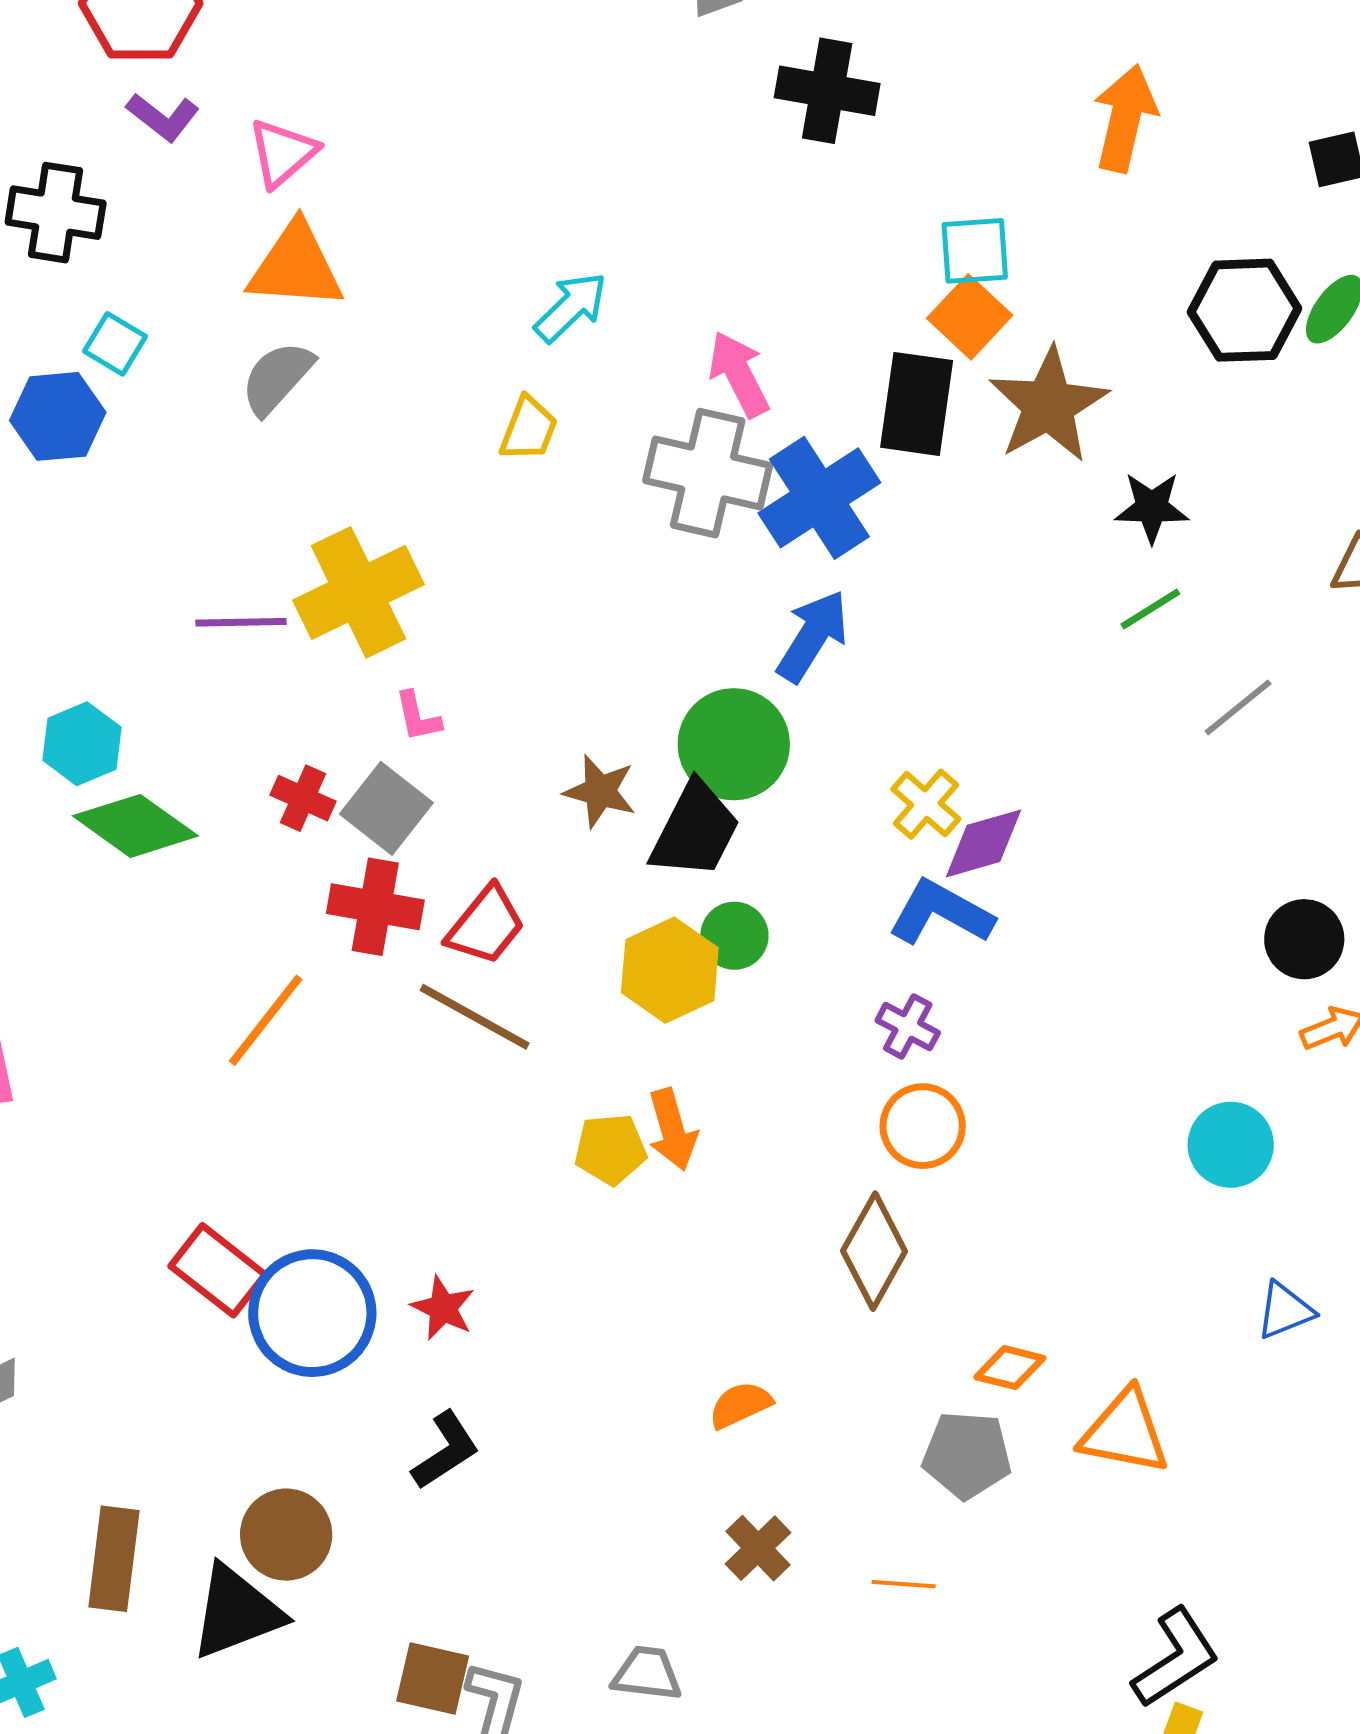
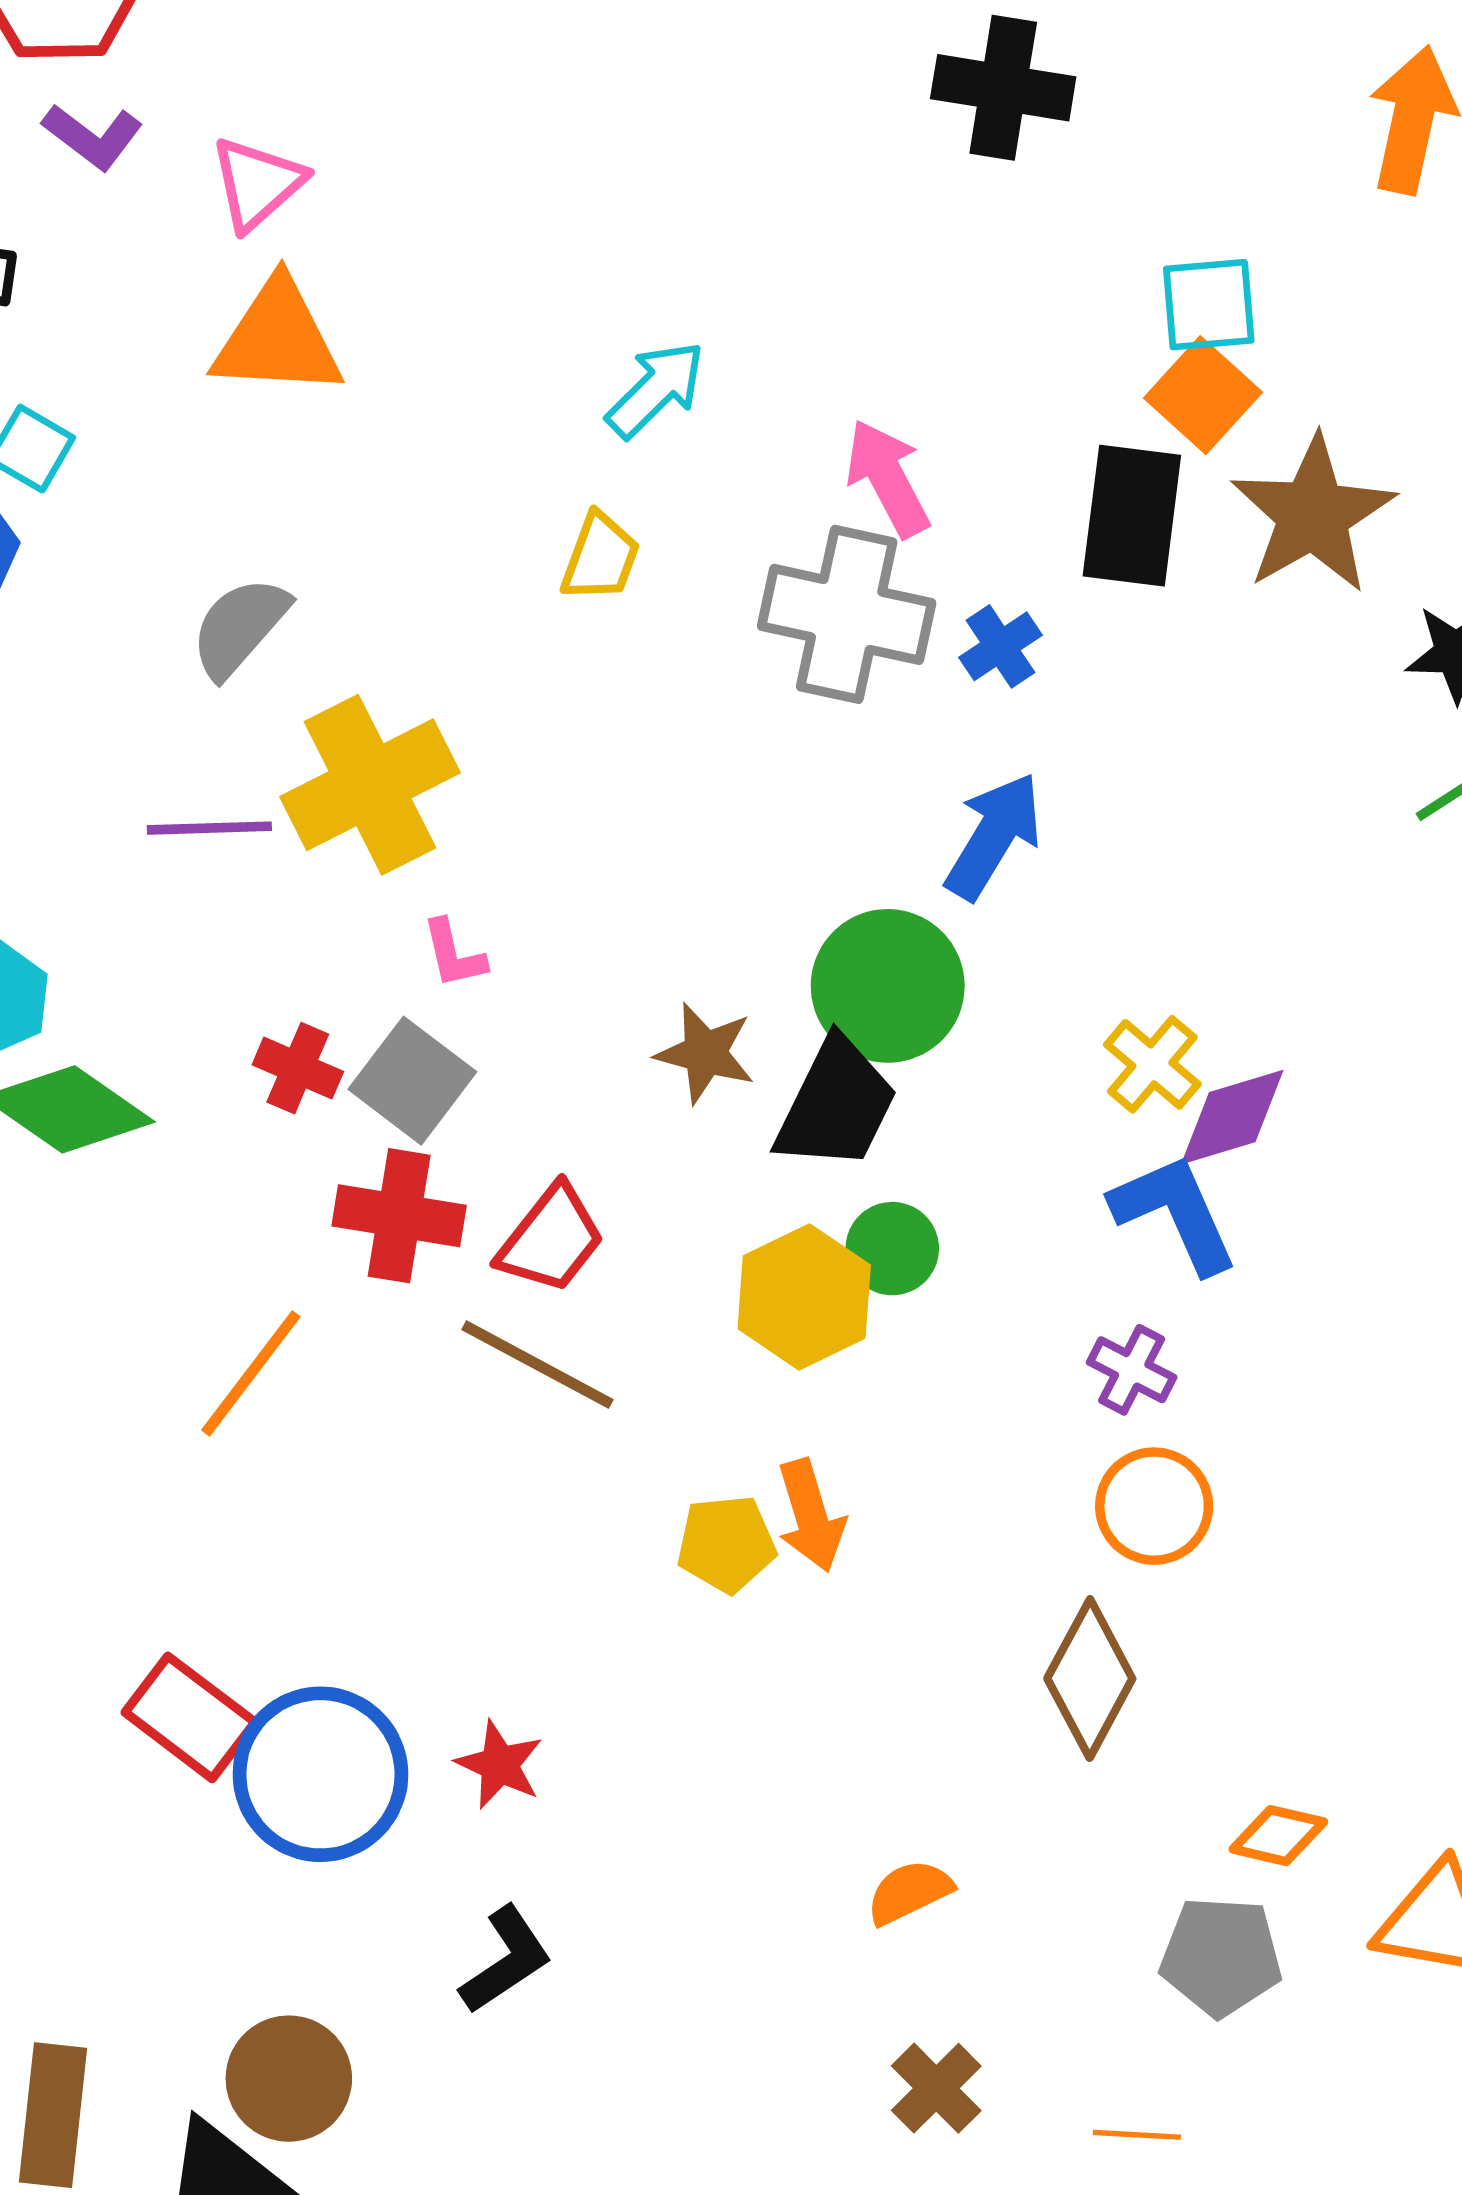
gray semicircle: (277, 378) -> (239, 627), moved
blue cross: (819, 498) -> (1000, 646), size x0.5
blue L-shape: (941, 913) -> (1175, 1213), turned 38

